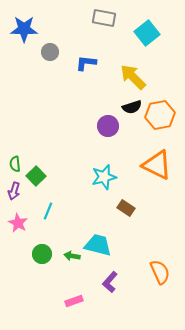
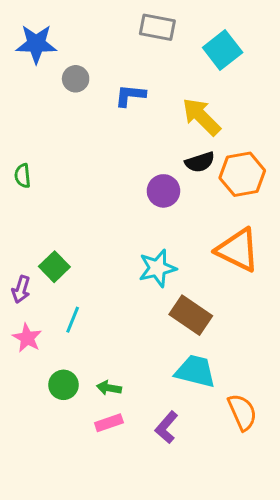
green semicircle: (15, 164) -> (23, 176), moved
brown rectangle: (126, 208) -> (191, 315), size x1.5
cyan trapezoid: (98, 245) -> (195, 371), moved
pink rectangle: (74, 301) -> (109, 423), moved

